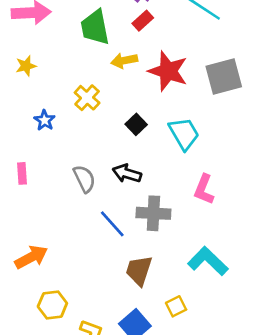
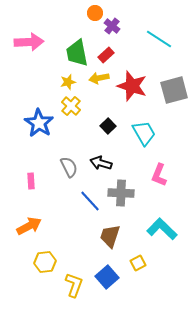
red rectangle: (143, 21) -> (106, 55), moved
yellow star: (26, 66) -> (68, 82), moved
blue star: (45, 120) -> (39, 123), size x1.8
pink rectangle: (22, 173) -> (31, 181), moved

